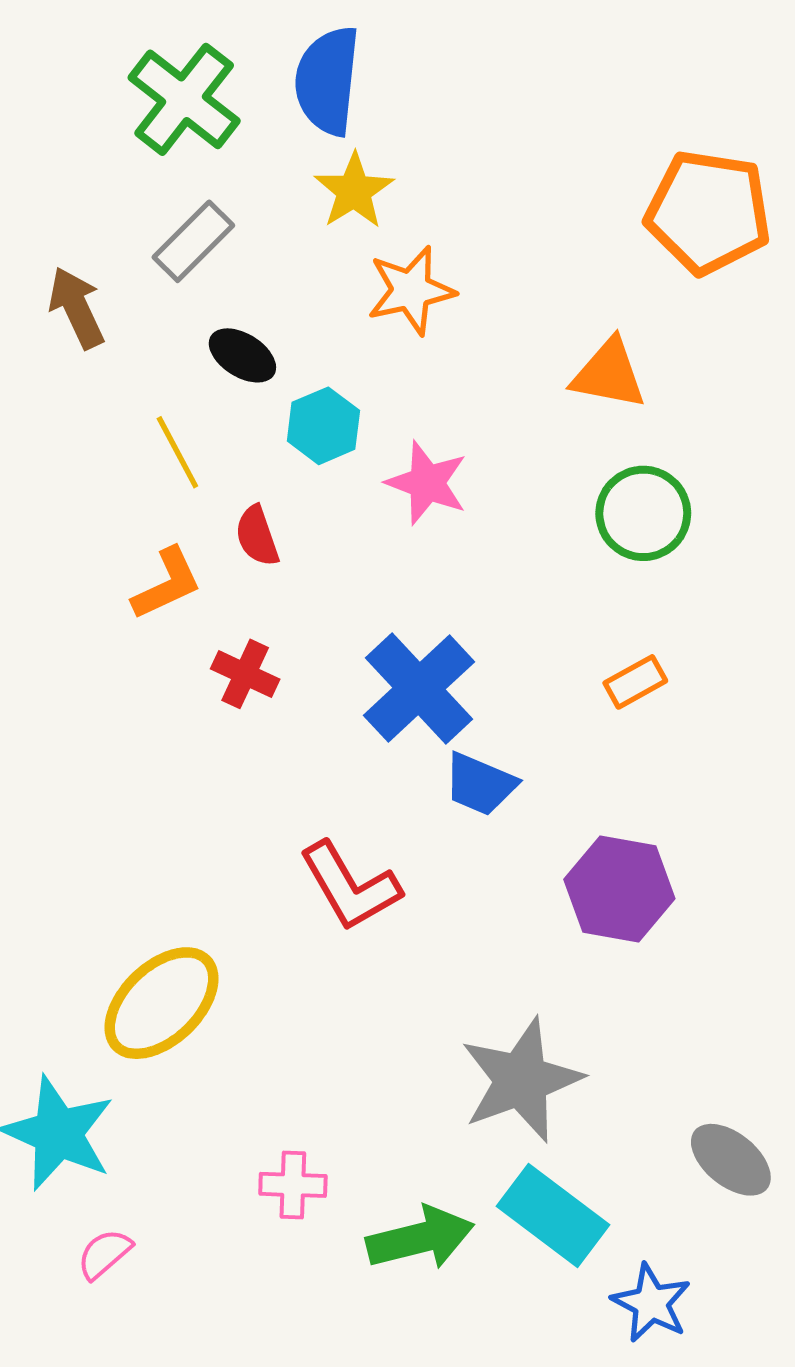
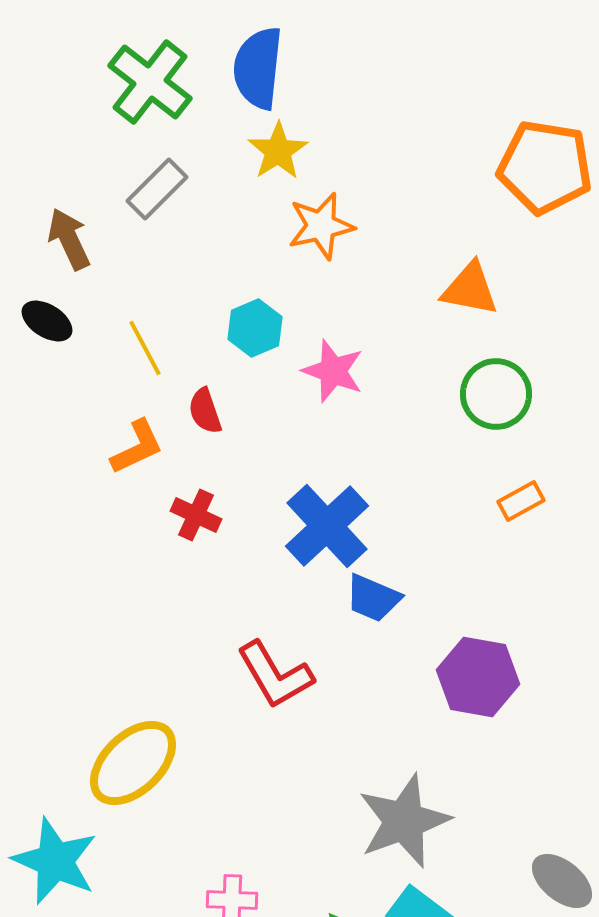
black ellipse: (242, 355) -> (47, 321), moved
orange rectangle: (635, 682) -> (521, 501), moved

